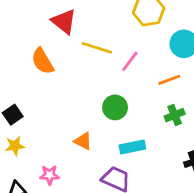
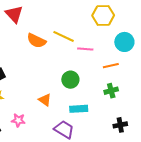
red triangle: (64, 21) -> (14, 14), moved
orange semicircle: (43, 61) -> (36, 41), moved, turned -42
pink line: (130, 61) -> (85, 49), turned 49

